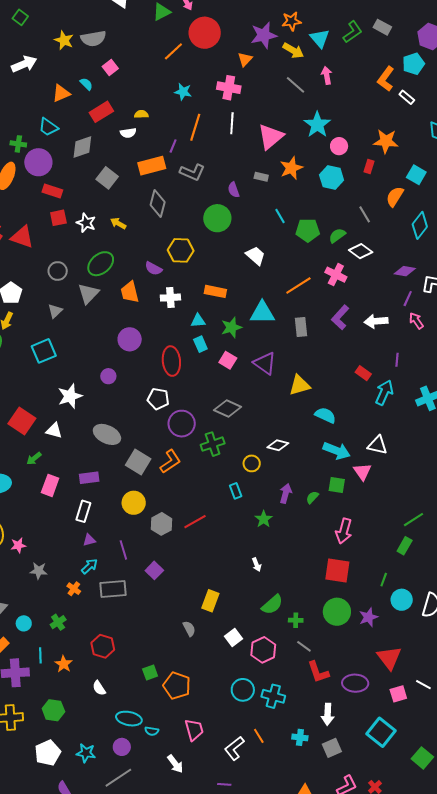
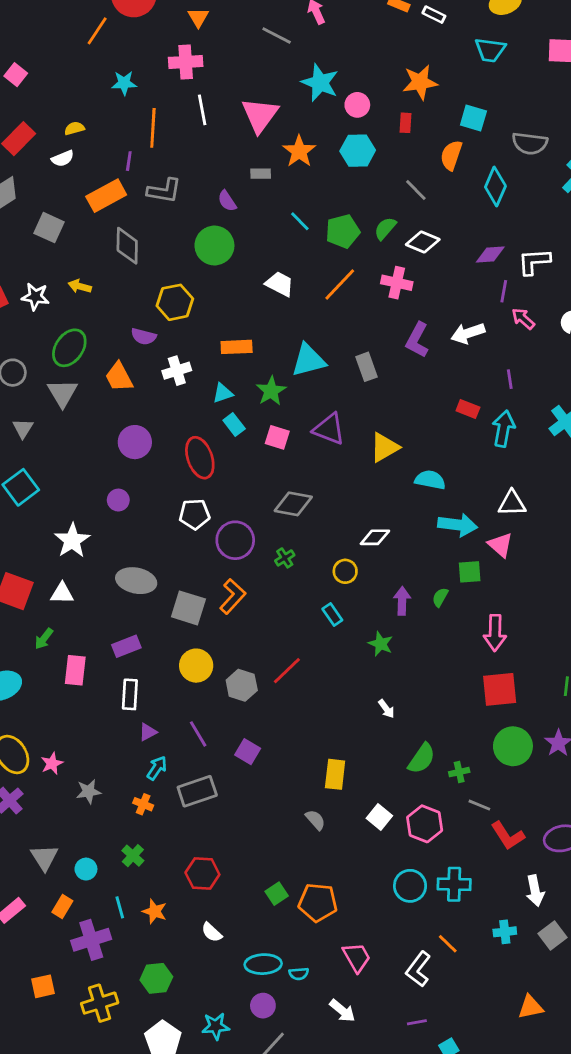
orange line: (298, 286) -> (340, 285), moved
green cross: (213, 444) -> (285, 558), size x0.6

